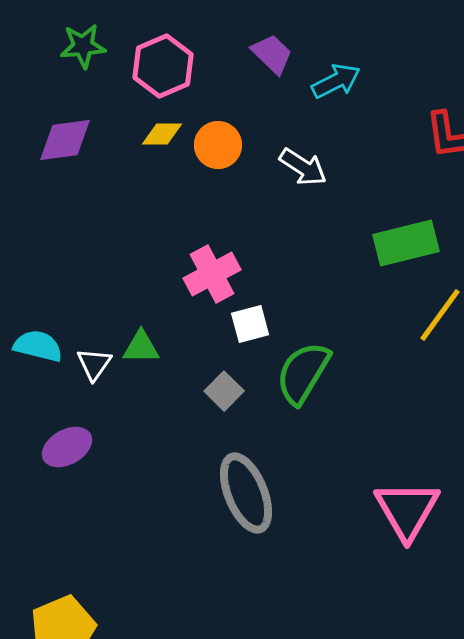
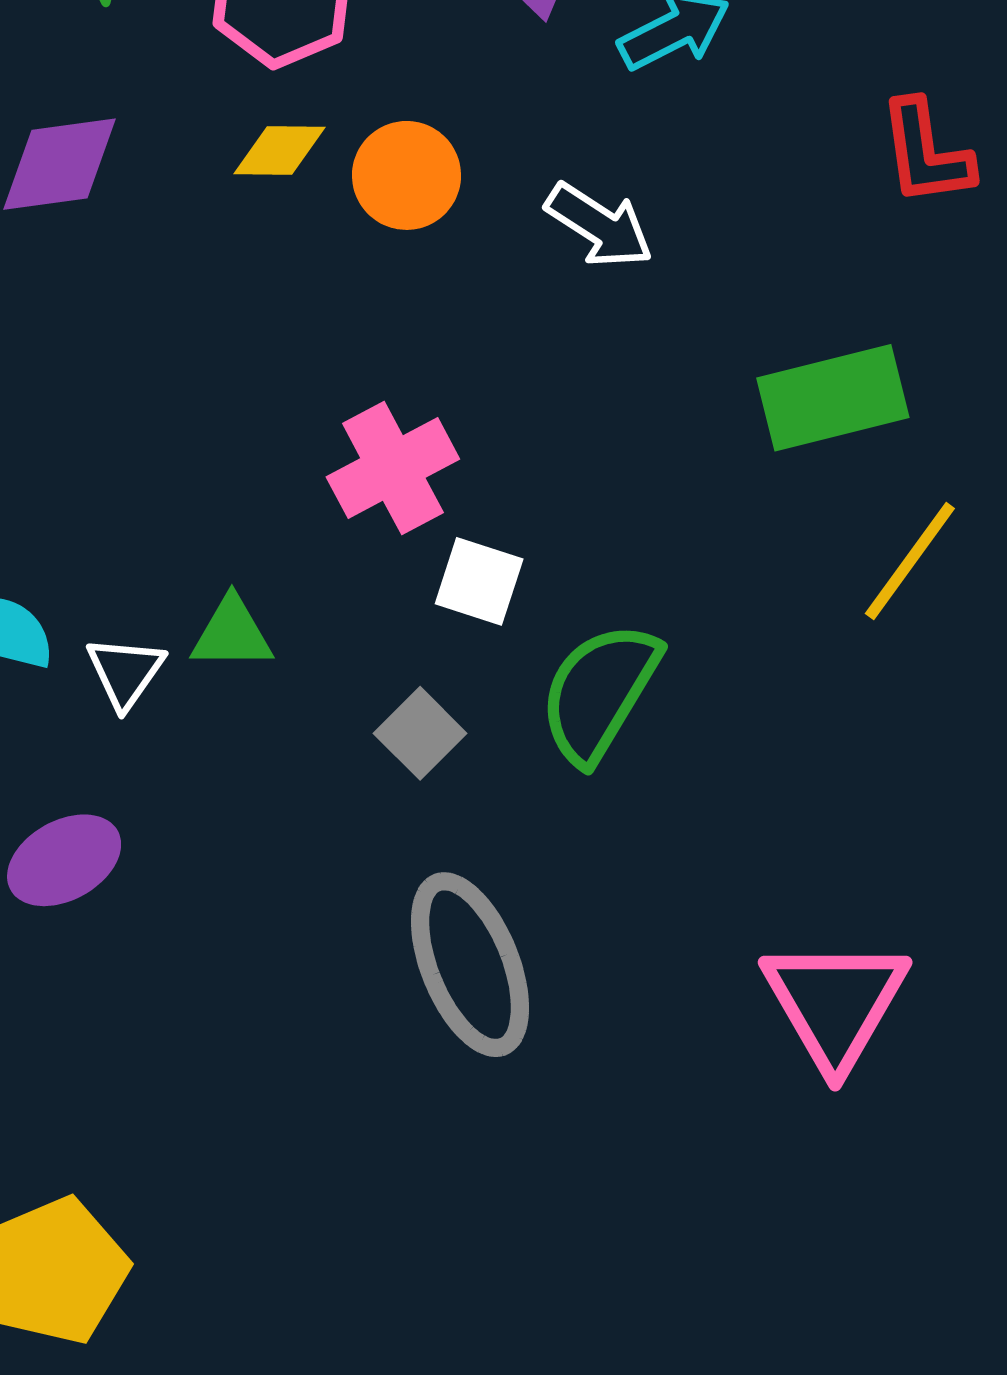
white square: (250, 324) -> (479, 581), turned 33

